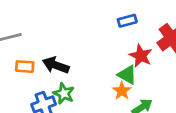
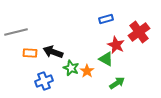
orange star: (122, 91) -> (87, 71), moved
green star: (64, 94) -> (71, 68), moved

